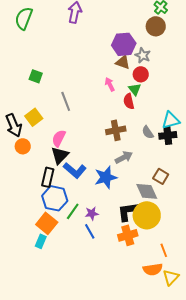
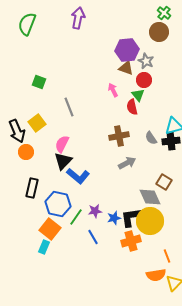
black rectangle: (48, 177) -> (32, 188), moved
blue star: (106, 177) -> (114, 218), moved, size x0.6
purple star: (92, 213) -> (95, 211), moved

